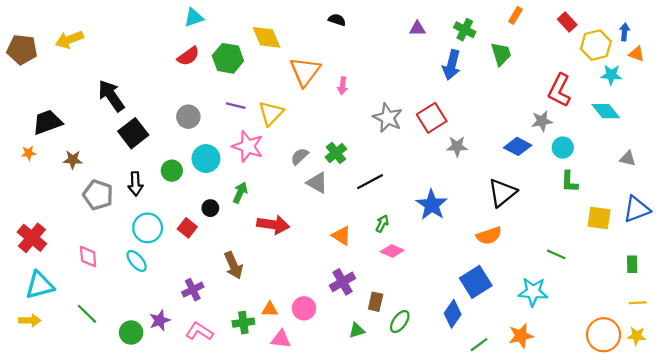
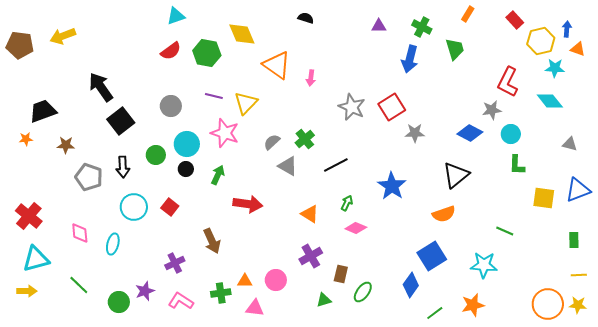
orange triangle: (305, 72) -> (277, 65), turned -32
black circle: (210, 208) -> (186, 169), moved
cyan ellipse: (137, 261) -> (113, 244), moved, turned 55

